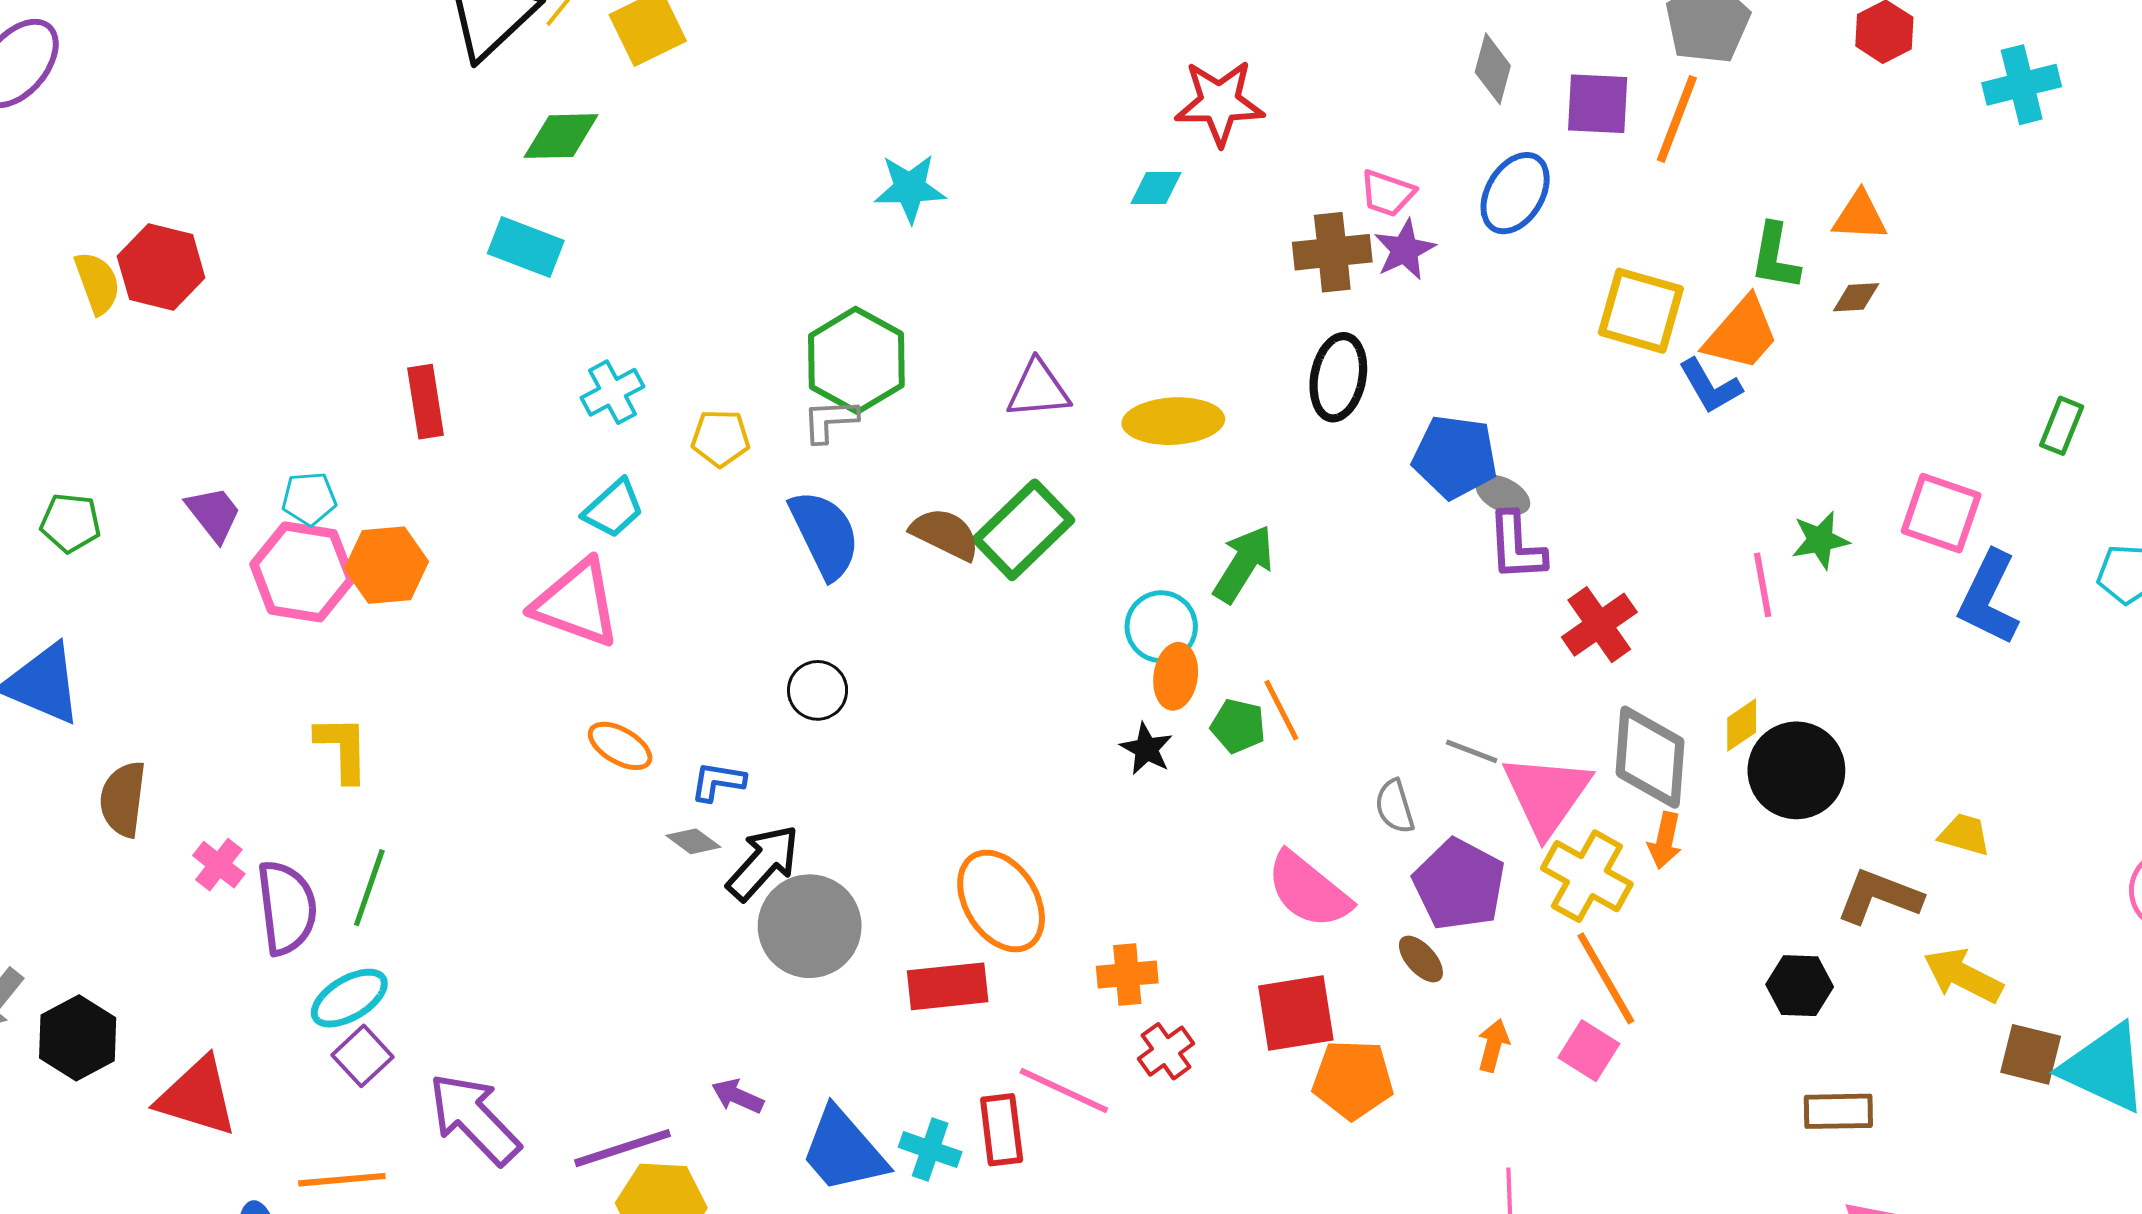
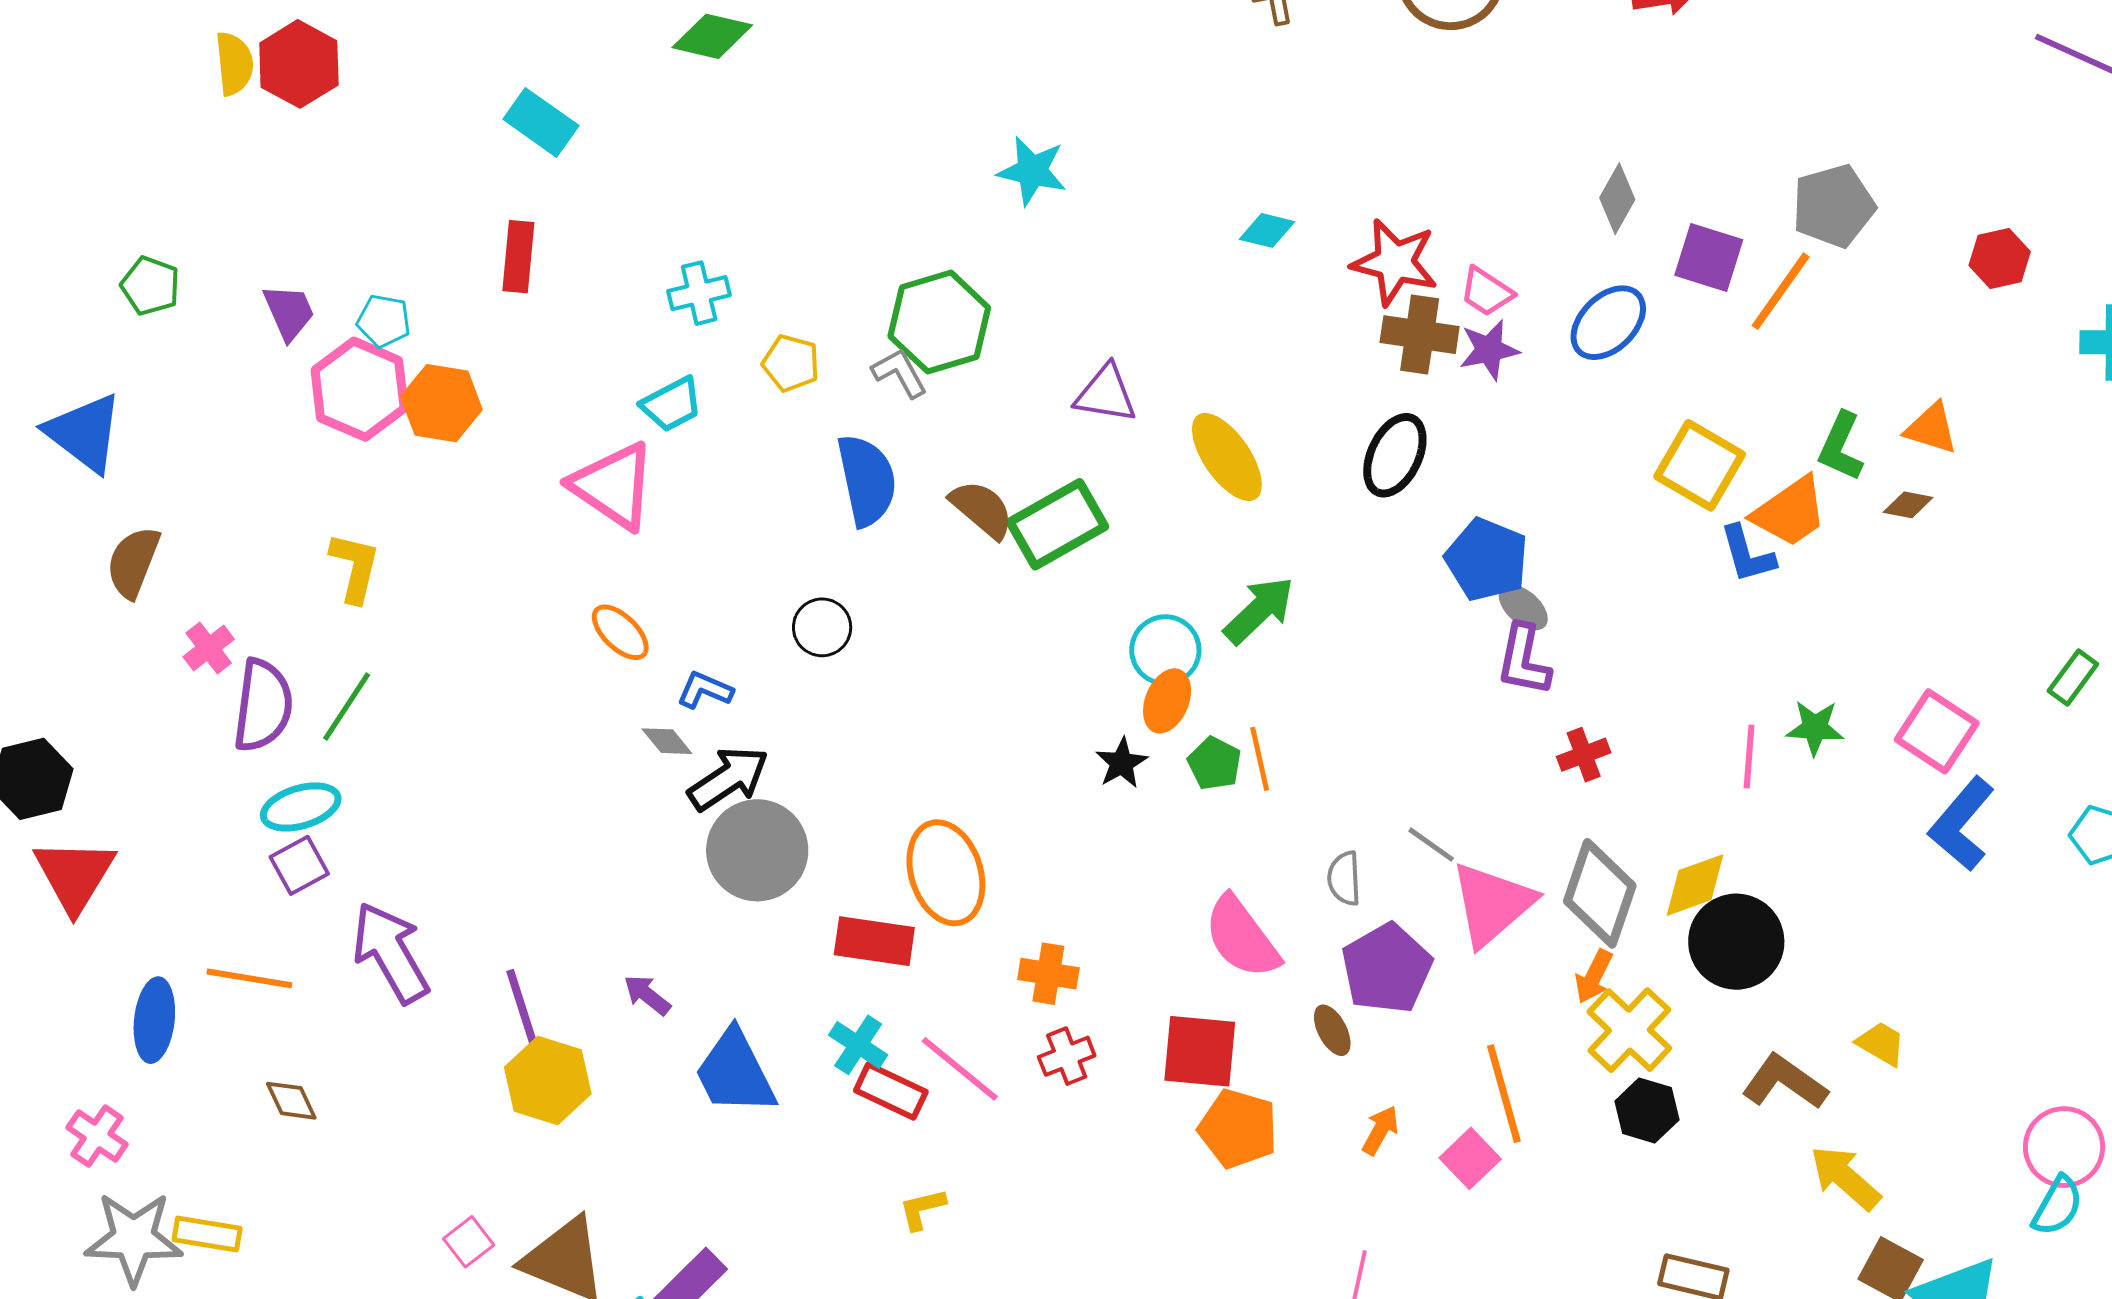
red star: (1220, 103) -> (1395, 262), moved
cyan rectangle: (526, 247) -> (541, 122), moved
gray L-shape: (830, 420) -> (900, 373), turned 50
yellow ellipse: (1173, 421) -> (1227, 457), turned 44
red cross: (1599, 625) -> (1584, 755), size x0.7
yellow diamond: (1742, 725) -> (1695, 885), size x1.4
yellow cross: (1587, 876) -> (1629, 1030), moved
black hexagon: (1800, 986) -> (1647, 1110), moved
red triangle: (197, 1097) -> (74, 875), moved, turned 30
red rectangle: (1002, 1130) -> (891, 1091), turned -72
purple line: (622, 1148) -> (525, 1017), turned 76
cyan cross: (930, 1150) -> (858, 1045), moved

